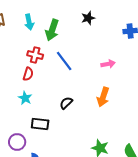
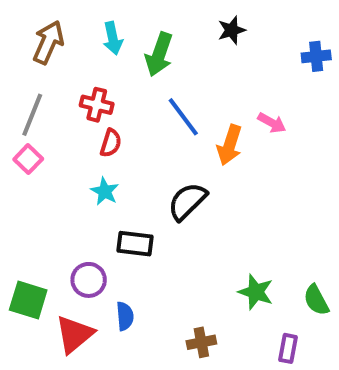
red cross: (35, 55) -> (97, 105), moved
pink arrow: (108, 64) -> (272, 123), turned 40
orange arrow: (103, 97) -> (230, 145), moved
black semicircle: (66, 103) -> (187, 201), size x1.5

